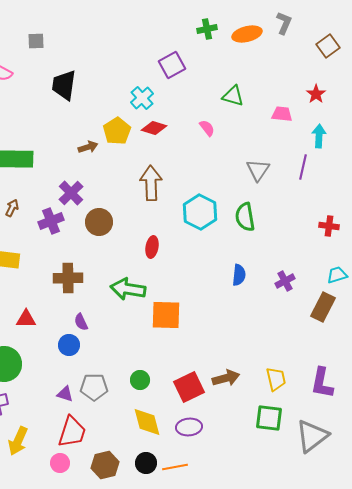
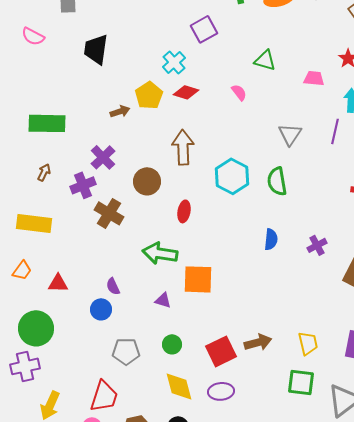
brown circle: (99, 222) -> (147, 181), moved
brown cross: (68, 278) -> (109, 213), moved, turned 32
purple triangle: (65, 394) -> (163, 300), moved

